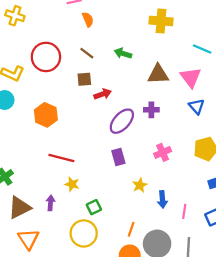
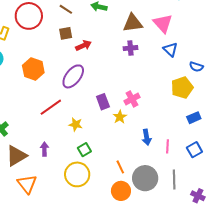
purple cross: (151, 110) -> (130, 48), moved
purple ellipse: (122, 121) -> (73, 76), moved
pink cross: (163, 152) -> (132, 99), moved
red line: (61, 158) -> (51, 107), turned -45
yellow star: (72, 184) -> (76, 124), moved
yellow star: (140, 185) -> (120, 117), moved
orange line: (131, 229) -> (120, 167), turned -40

